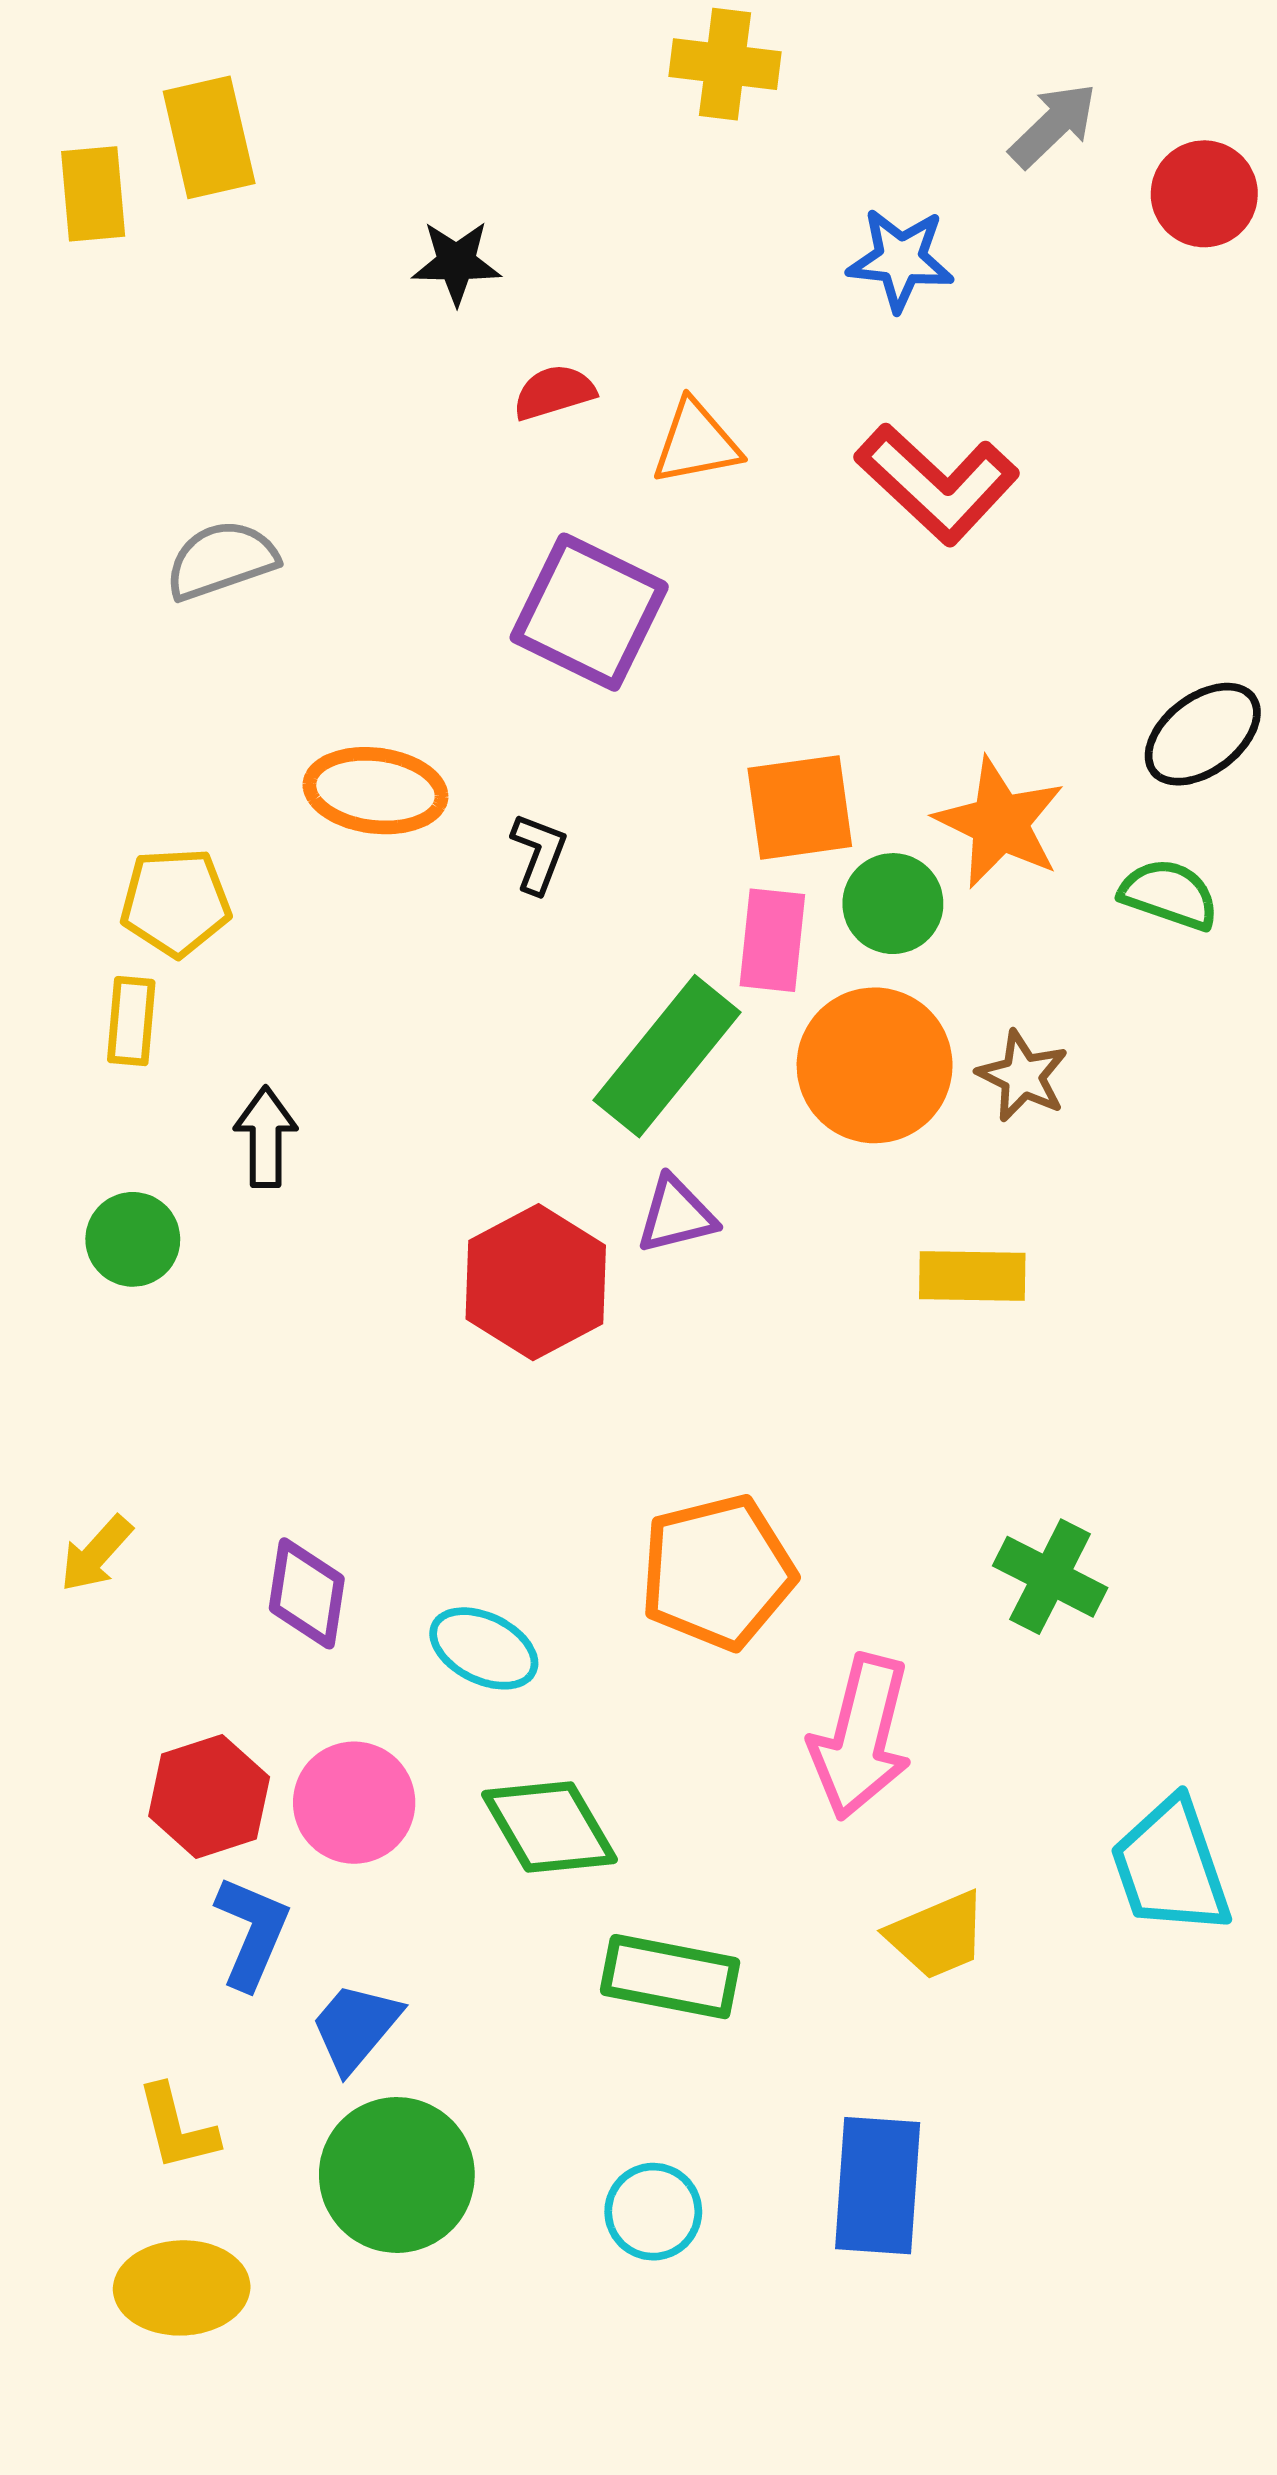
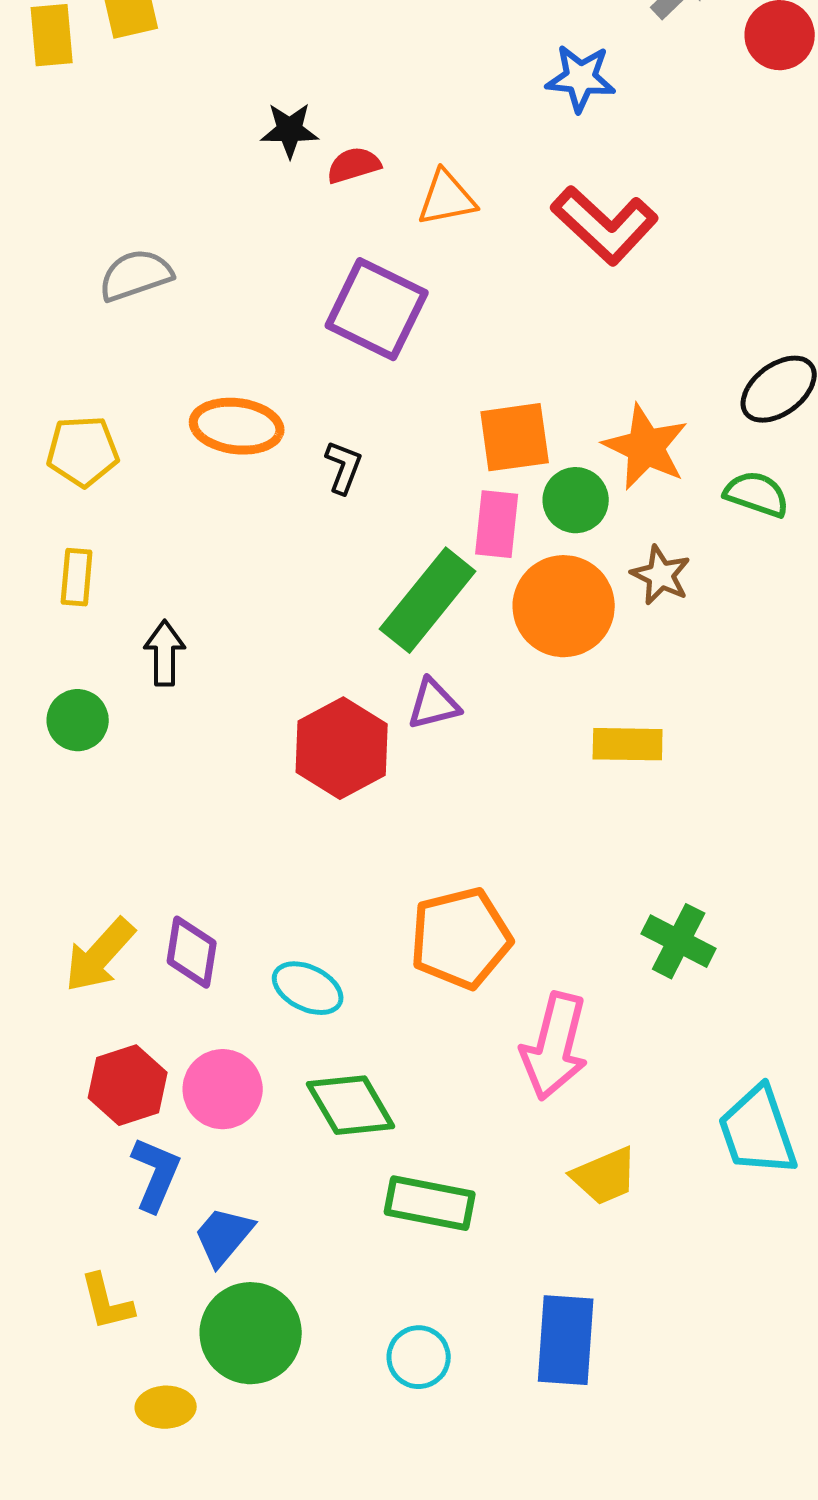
black star: (456, 263) -> (290, 130), moved
yellow pentagon: (176, 902) -> (83, 451), moved
brown star: (1023, 1076) -> (661, 575), moved
yellow arrow: (96, 1554) -> (100, 955), moved, size x1.5
yellow ellipse: (182, 2288) -> (166, 1407), moved, size x0.7

